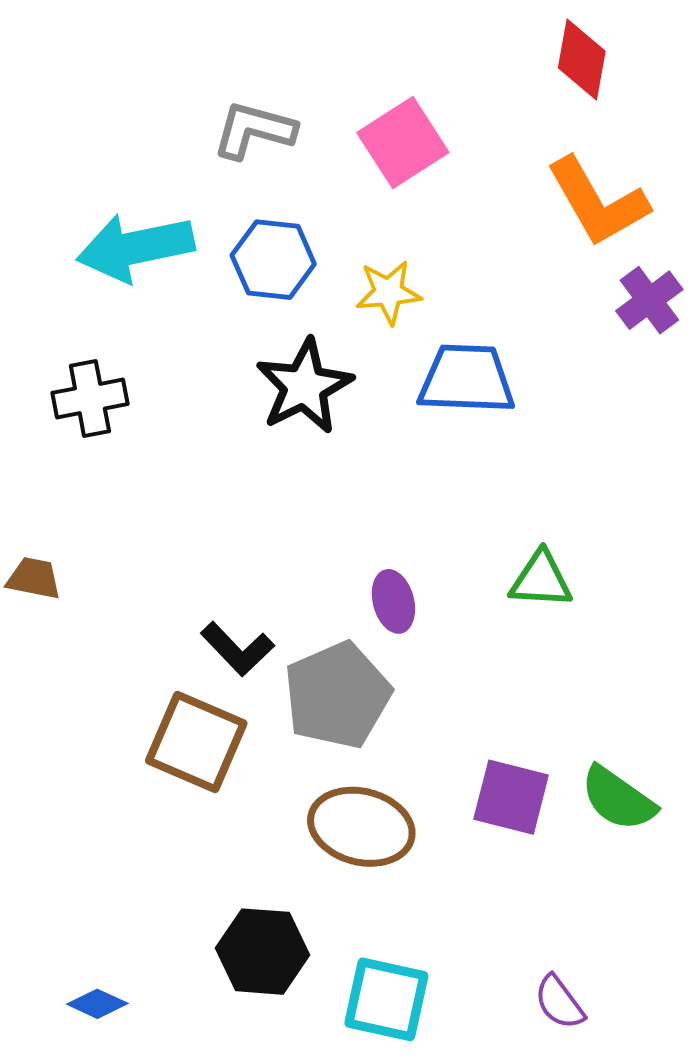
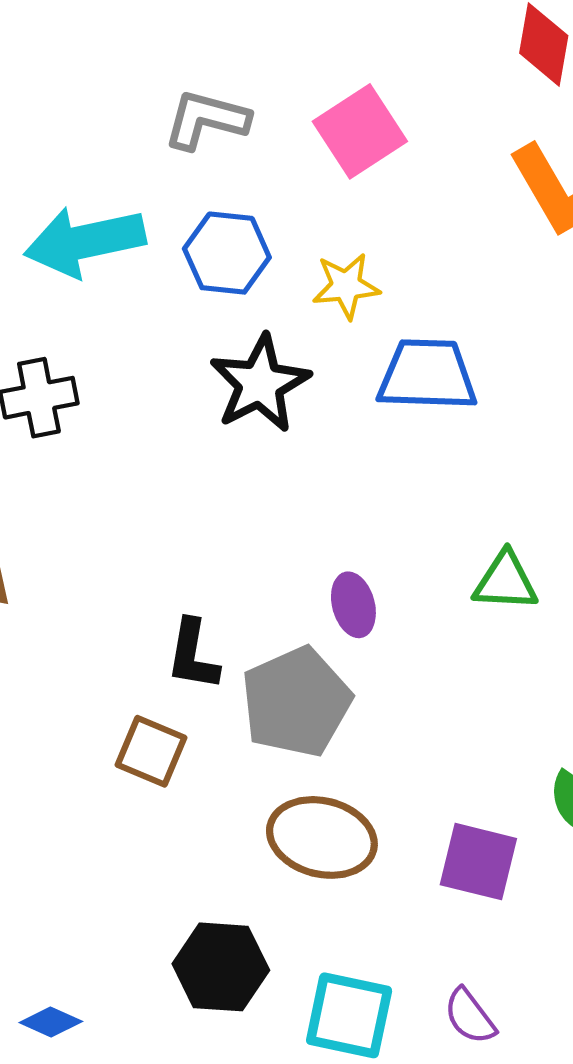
black L-shape: (237, 649) -> (193, 655), turned 54
brown square: (196, 742) -> (151, 751), size x0.7
purple square: (511, 797) -> (478, 862), moved
purple semicircle: (559, 1002) -> (470, 1016), moved

